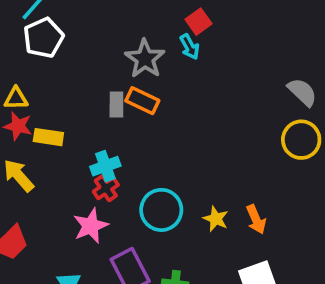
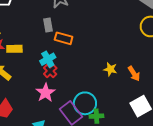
orange rectangle: (142, 101) -> (64, 38), moved
cyan circle: (161, 210) -> (85, 103), moved
yellow star: (216, 219) -> (110, 69), moved

